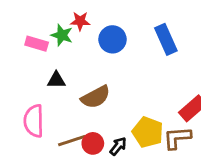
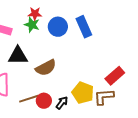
green star: (62, 35) -> (32, 25), moved
blue rectangle: (166, 39) -> (84, 27), moved
black triangle: (56, 80) -> (18, 56), size x1.5

